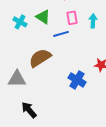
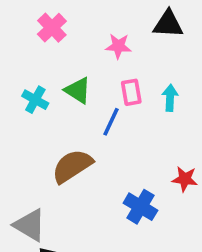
blue line: (61, 34) -> (111, 122), turned -49
gray triangle: (17, 79) -> (30, 225), moved, turned 30

